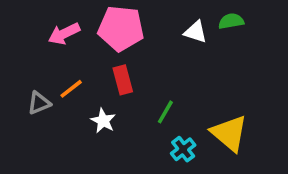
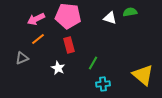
orange line: (71, 89) -> (38, 39), moved
yellow triangle: (229, 133) -> (143, 75), moved
cyan cross: (183, 149) -> (103, 84), turned 32

